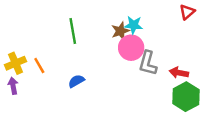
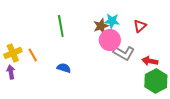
red triangle: (187, 12) -> (140, 26), moved
gray L-shape: (148, 63) -> (124, 53), turned -75
blue semicircle: (76, 81) -> (64, 68), turned 48

